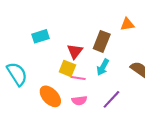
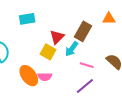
cyan arrow: (103, 67) -> (72, 49), moved
pink line: (78, 78) -> (87, 65), moved
pink semicircle: (79, 101) -> (45, 77), moved

